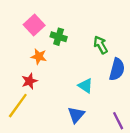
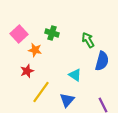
pink square: (34, 25) -> (19, 34), moved
yellow line: (18, 106) -> (41, 92), moved

